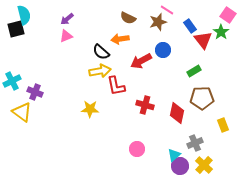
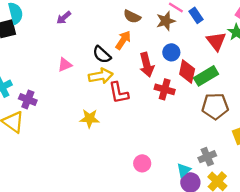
blue rectangle: (190, 26) -> (196, 15), moved
pink triangle: (66, 36) -> (65, 65), moved
orange arrow: (120, 39) -> (123, 40), turned 132
red arrow: (141, 61) -> (147, 65), turned -75
green rectangle: (194, 71) -> (206, 76), size x1.5
red cross: (145, 105) -> (165, 89), moved
red diamond: (177, 113) -> (187, 71), moved

